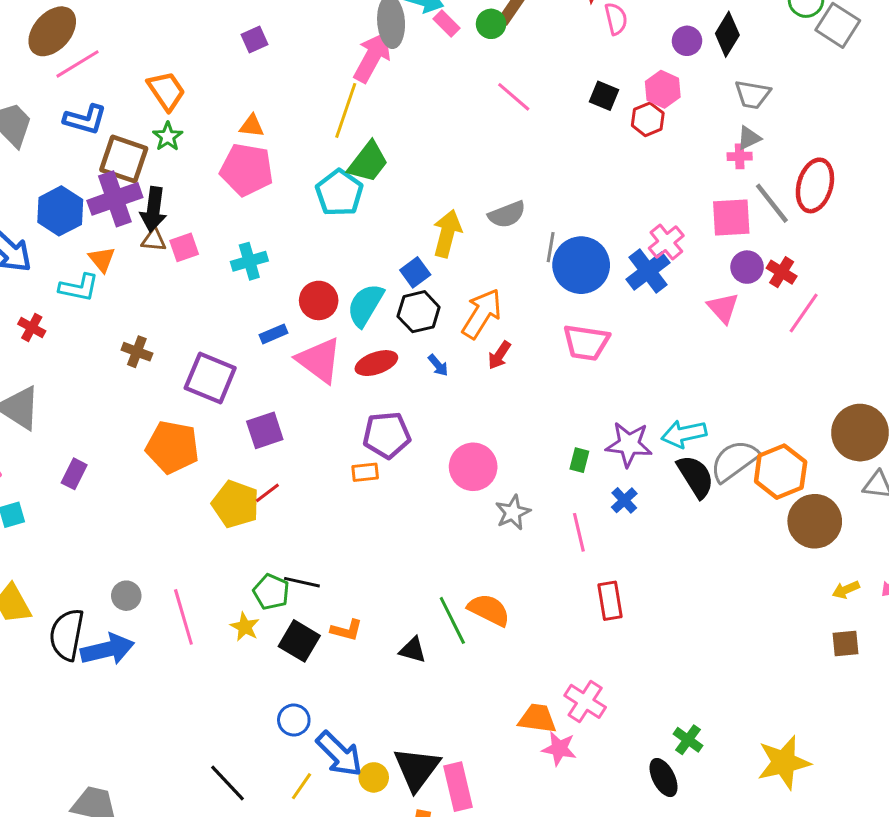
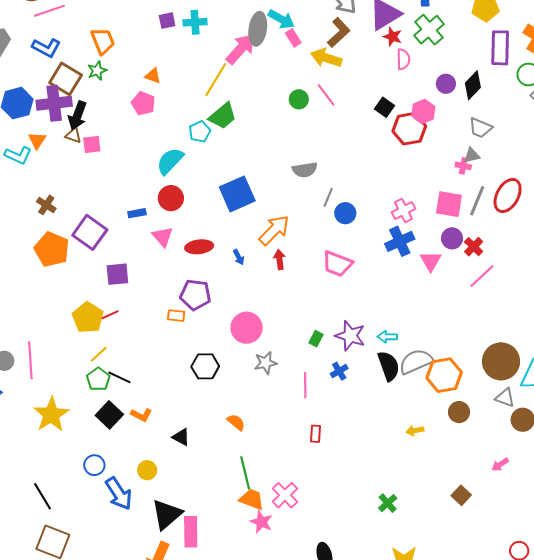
green circle: (491, 24) -> (299, 99), moved
red hexagon: (648, 119) -> (409, 129), size x1.5
pink pentagon: (247, 170) -> (143, 103), size x0.7
cyan pentagon: (339, 193) -> (200, 132), size x0.7
gray line: (772, 203) -> (477, 201), turned 48
yellow arrow: (447, 233) -> (326, 58), moved, turned -100
cyan cross: (249, 261) -> (195, 22), moved
blue circle: (581, 265) -> (345, 213), size x0.6
blue cross: (648, 271) -> (400, 241), moved
blue square: (415, 272) -> (237, 194), size x1.8
cyan semicircle: (365, 305) -> (170, 161), moved
black hexagon: (419, 312) -> (205, 366), moved
red arrow: (499, 355) -> (280, 259), turned 126
pink triangle: (319, 360) -> (163, 237), size x0.7
cyan arrow: (684, 434) -> (387, 337), size x0.7
orange pentagon: (172, 447) -> (52, 249), moved
brown circle: (815, 521) -> (459, 412), size x0.6
yellow arrow: (846, 590) -> (415, 431), moved
red rectangle: (610, 601) -> (316, 434), size x0.7
orange semicircle: (489, 610) -> (236, 422), size x0.7
pink line: (183, 617) -> (30, 360), moved
green line: (452, 620) -> (245, 473), moved
yellow star: (245, 627) -> (51, 415), moved, size x1.8
brown square: (845, 643) -> (461, 495), turned 36
green cross: (688, 740) -> (388, 503), moved
yellow circle: (374, 777) -> (147, 470), moved
yellow line: (302, 786) -> (99, 354), moved

